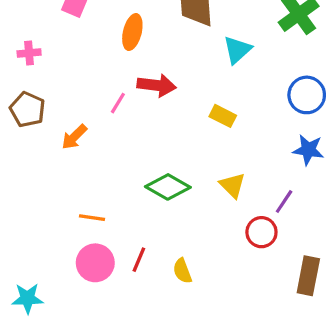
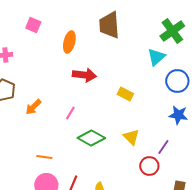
cyan triangle: (237, 50) -> (156, 57), moved
pink line: (118, 103) -> (70, 113), moved

